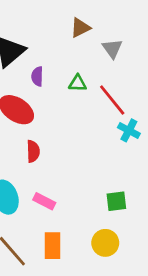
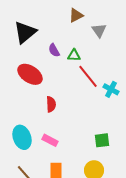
purple semicircle: (37, 76) -> (54, 50), moved, turned -32
red line: (112, 100) -> (88, 76), moved
red semicircle: (33, 151) -> (51, 104), moved

